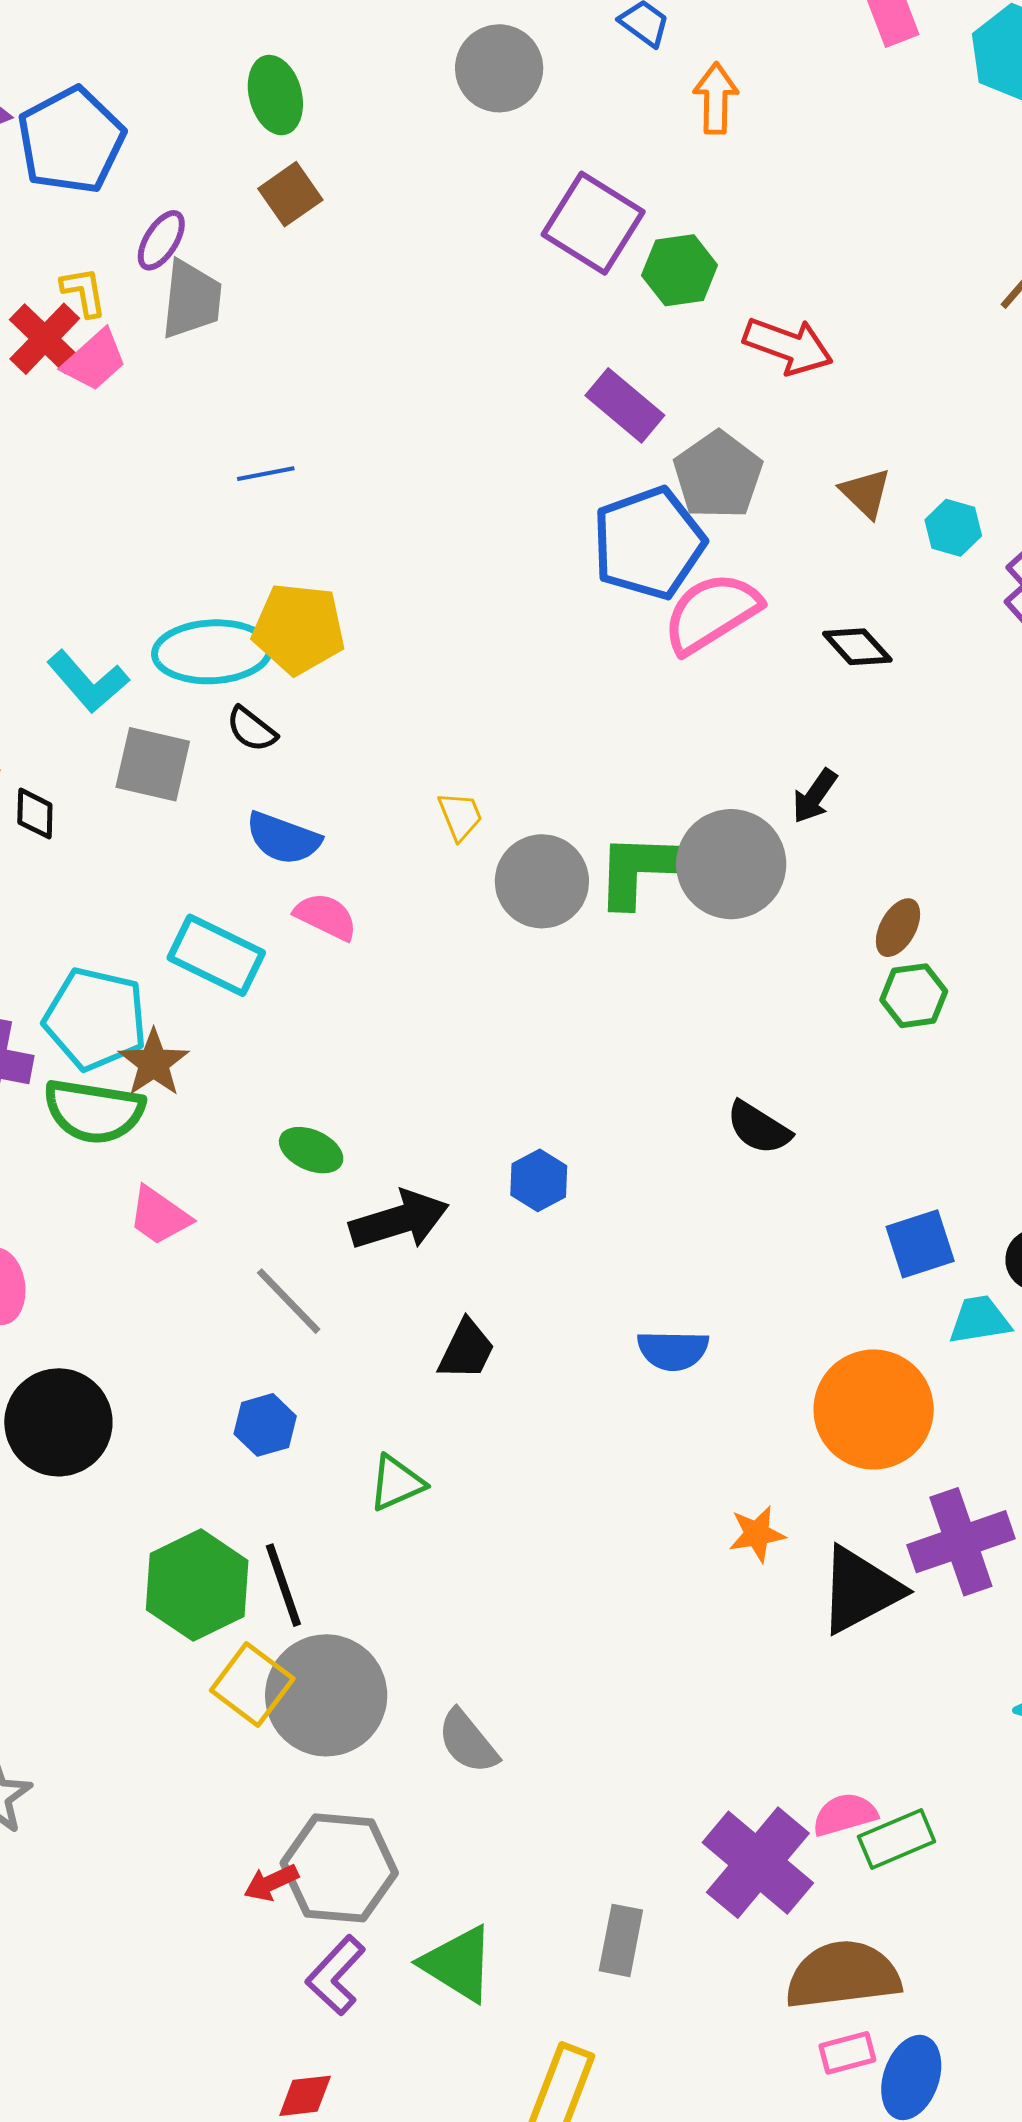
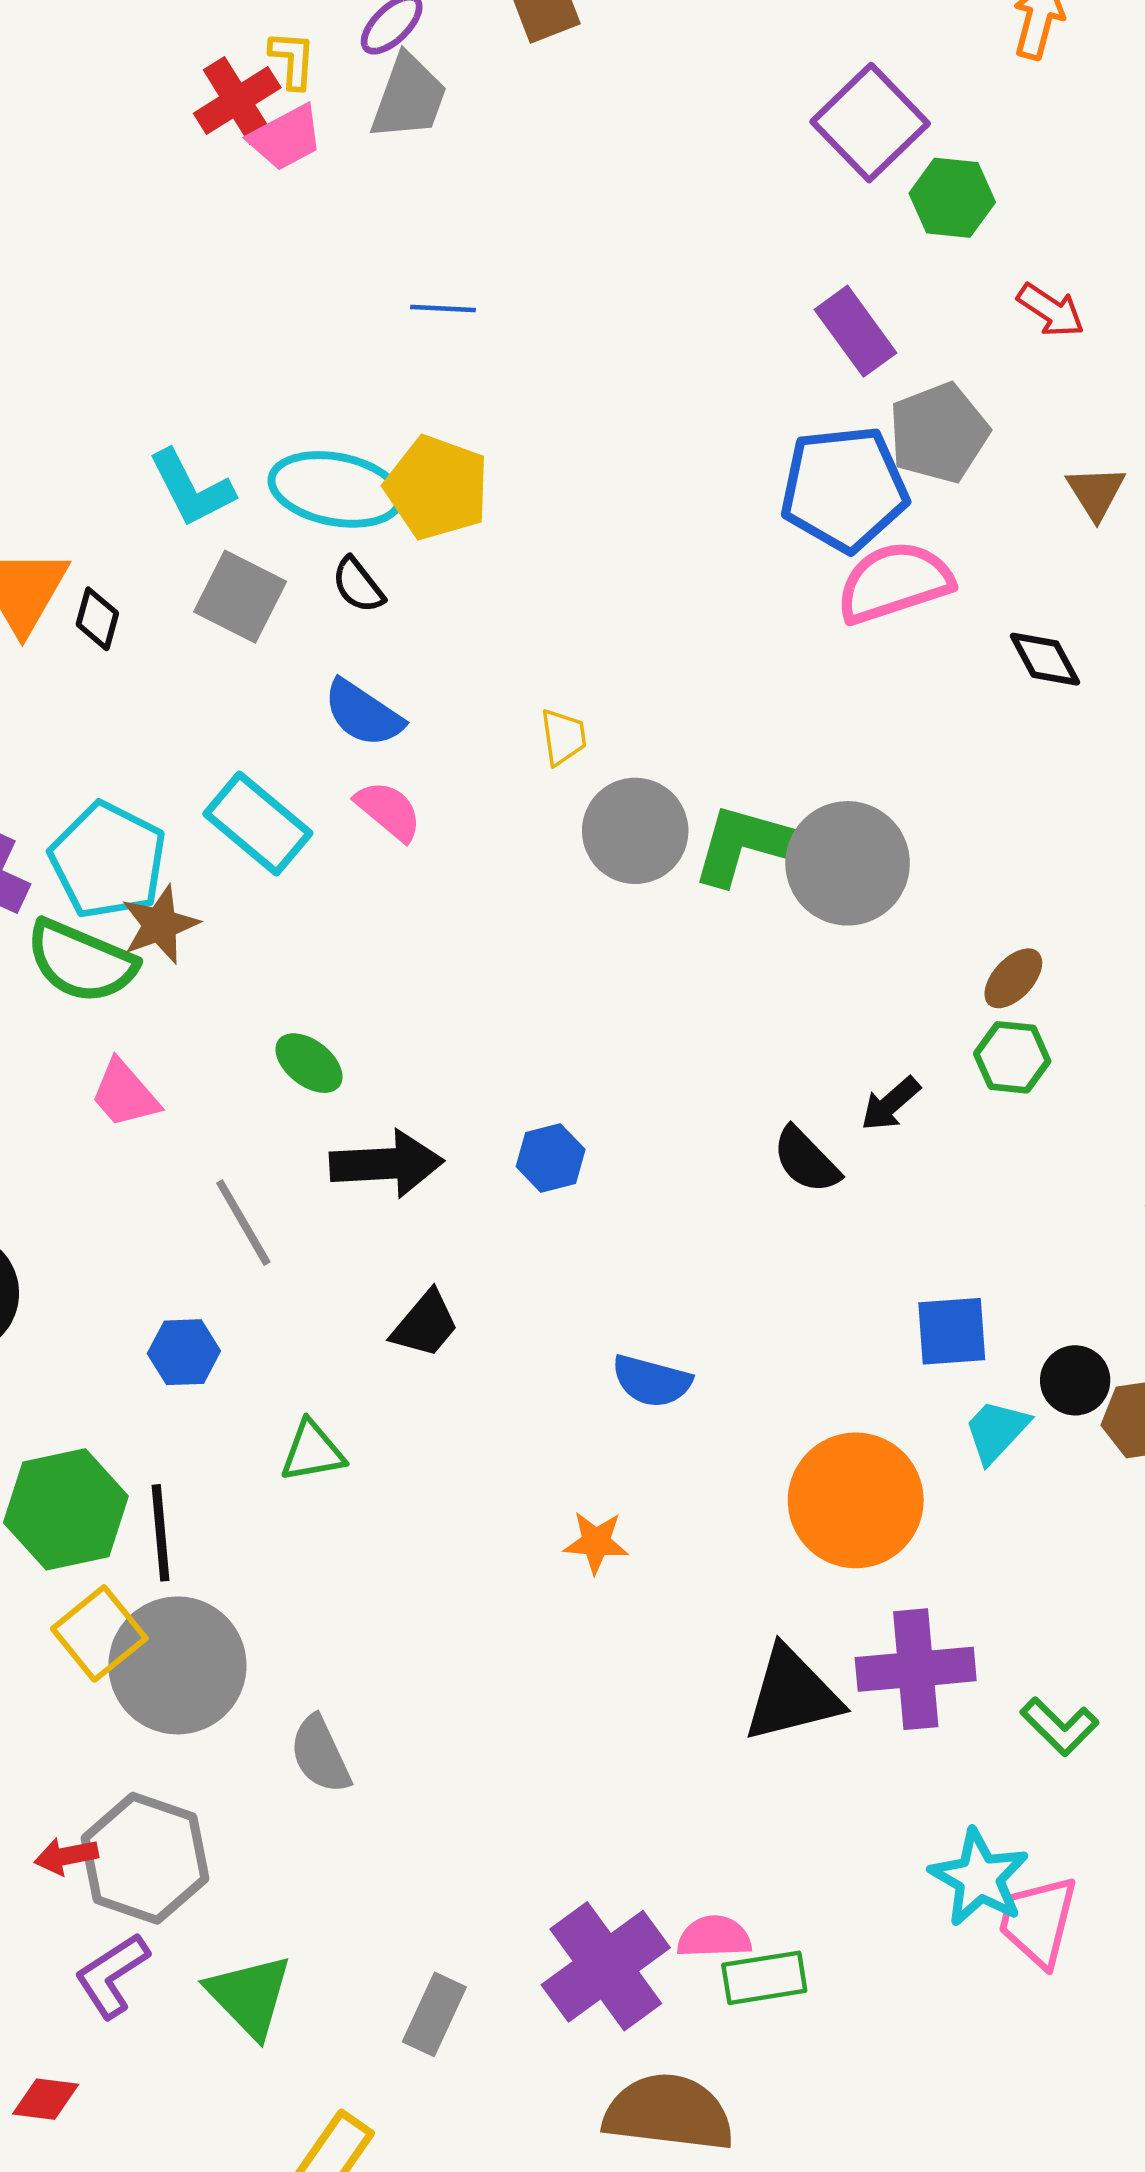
red arrow: (788, 346) -> (1051, 310), size x0.7
black arrow: (815, 796) -> (890, 1104), moved
cyan trapezoid: (980, 1320) -> (996, 1431), turned -52
orange star: (757, 1534) -> (596, 1542), moved

